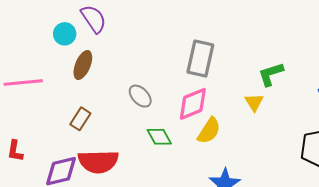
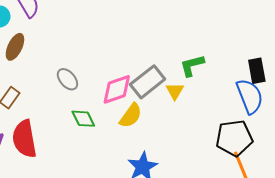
gray rectangle: (200, 59) -> (148, 82), moved, turned 36
red semicircle: (98, 162) -> (24, 139), turned 78

